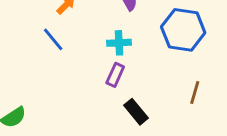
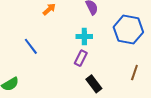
blue line: (53, 39) -> (31, 46), moved

